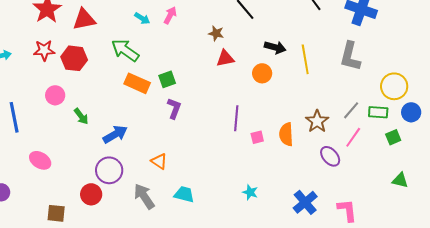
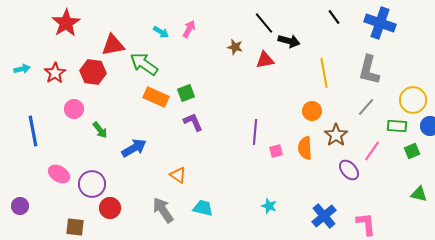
red triangle: (84, 19) -> (113, 45), moved
black arrow: (275, 47) -> (289, 41), moved
red star: (44, 50) -> (55, 73), moved, turned -30
red triangle: (225, 58) -> (265, 60), moved
orange circle: (262, 73) -> (312, 111), moved
purple L-shape: (174, 108) -> (193, 122), turned -45
gray line: (351, 110) -> (366, 107), moved
purple circle: (109, 170) -> (92, 184), moved

